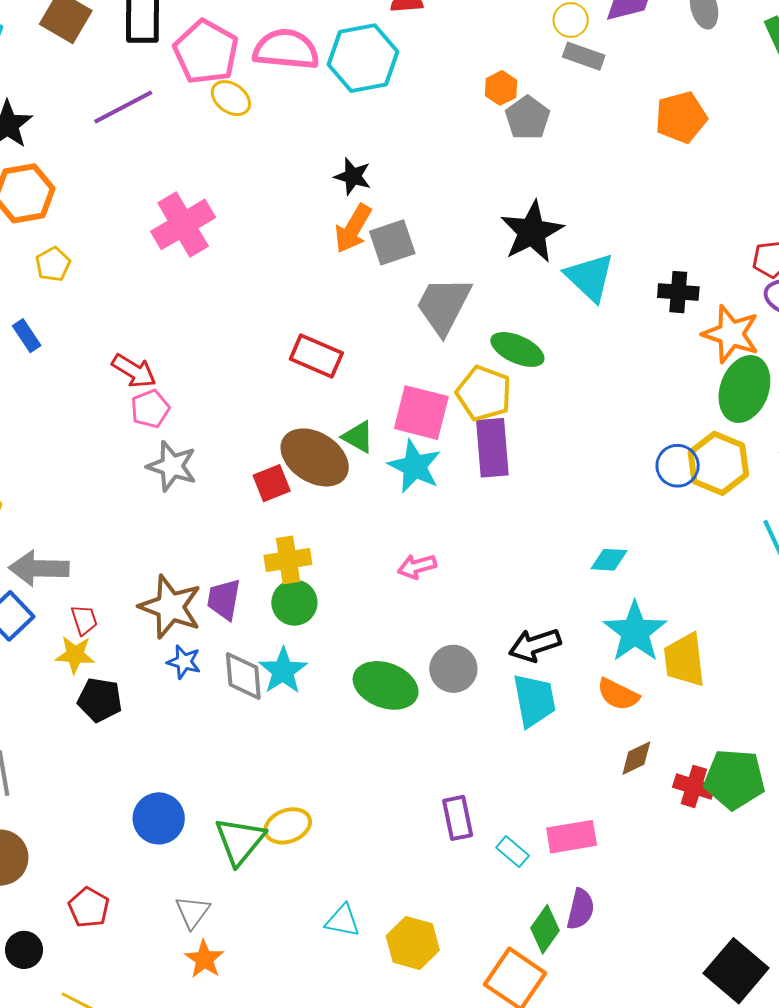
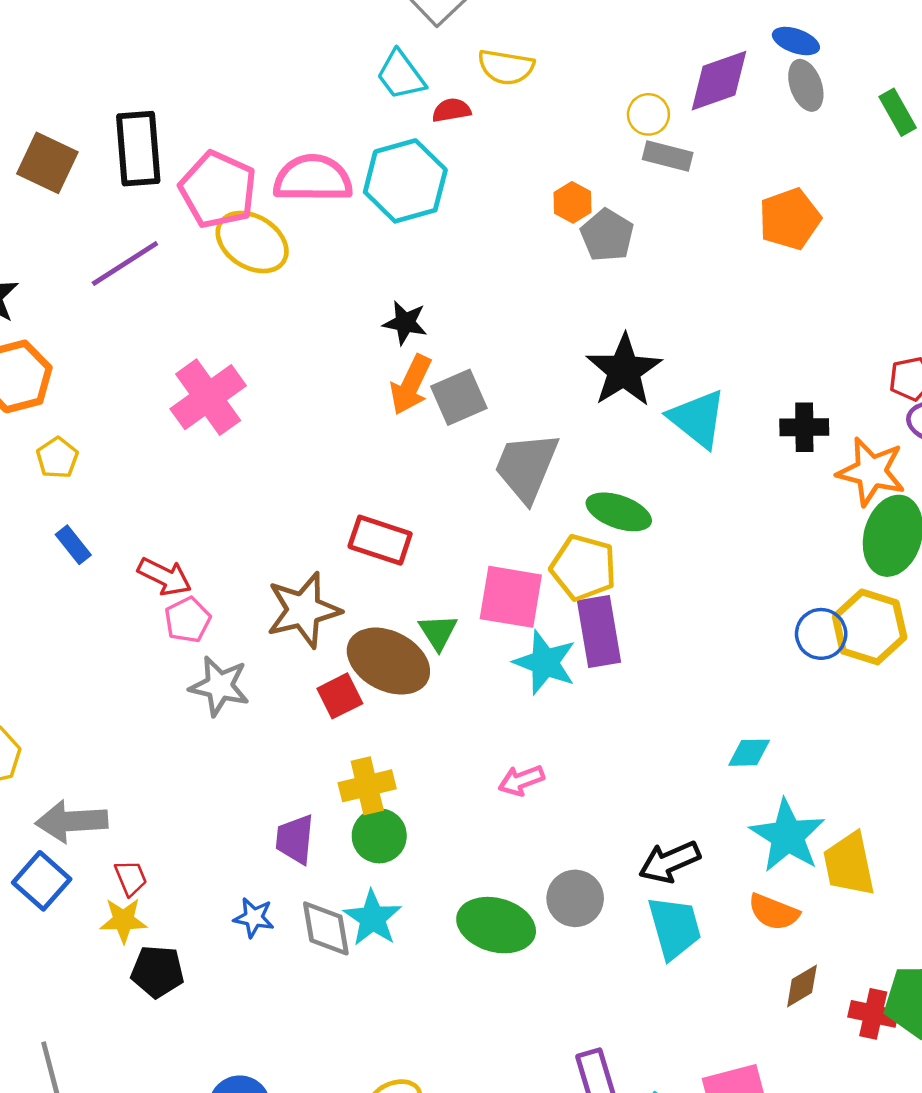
yellow ellipse: (231, 98) -> (252, 242), size x1.5
blue rectangle: (27, 336) -> (73, 545), moved
green triangle: (358, 437) -> (438, 632), turned 33
cyan star: (415, 466) -> (545, 662), moved
brown star: (170, 607) -> (303, 610), moved, turned -30

